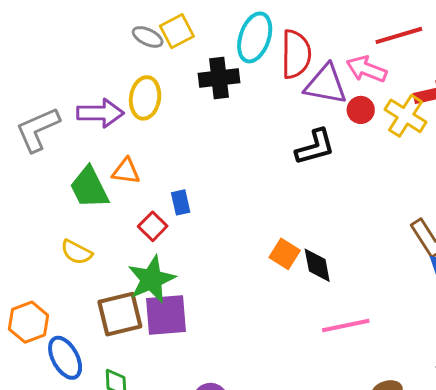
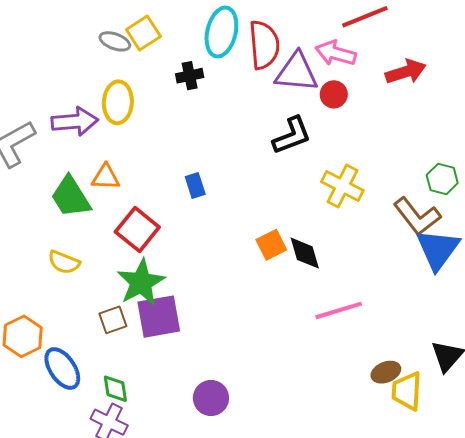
black cross: (219, 78) -> (190, 76), size x0.7
yellow cross: (406, 116) -> (342, 186), moved
blue rectangle: (181, 202) -> (195, 186), moved
red square: (153, 226) -> (137, 229), size x1.5
orange square: (285, 254) -> (271, 245), turned 36
brown square: (120, 314) -> (113, 320), size x0.6

